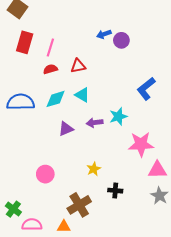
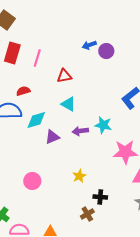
red semicircle: (50, 69) -> (23, 91), moved
cyan diamond: (56, 99) -> (36, 120), moved
cyan star: (118, 116) -> (103, 125), turned 30
brown cross: (79, 205) -> (87, 214), moved, size x0.6

